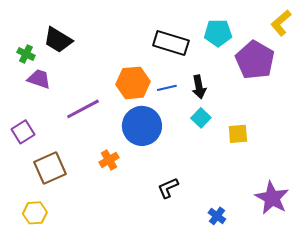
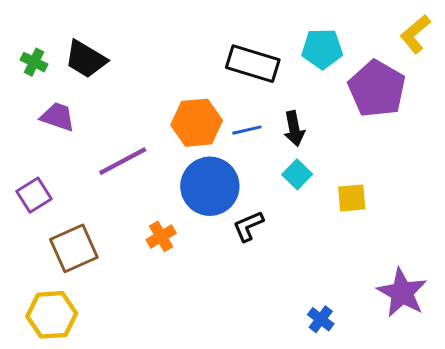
green cross: (26, 54) -> (34, 62), moved
black L-shape: (168, 188) -> (248, 226), moved
yellow hexagon: (35, 213) -> (52, 315), size x1.4

